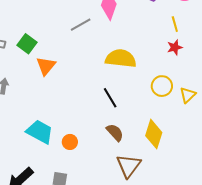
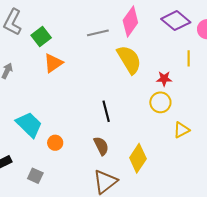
red star: (175, 47) -> (164, 79), moved
yellow semicircle: (121, 58) -> (129, 60), moved, turned 36
yellow circle: (162, 86) -> (160, 102), moved

